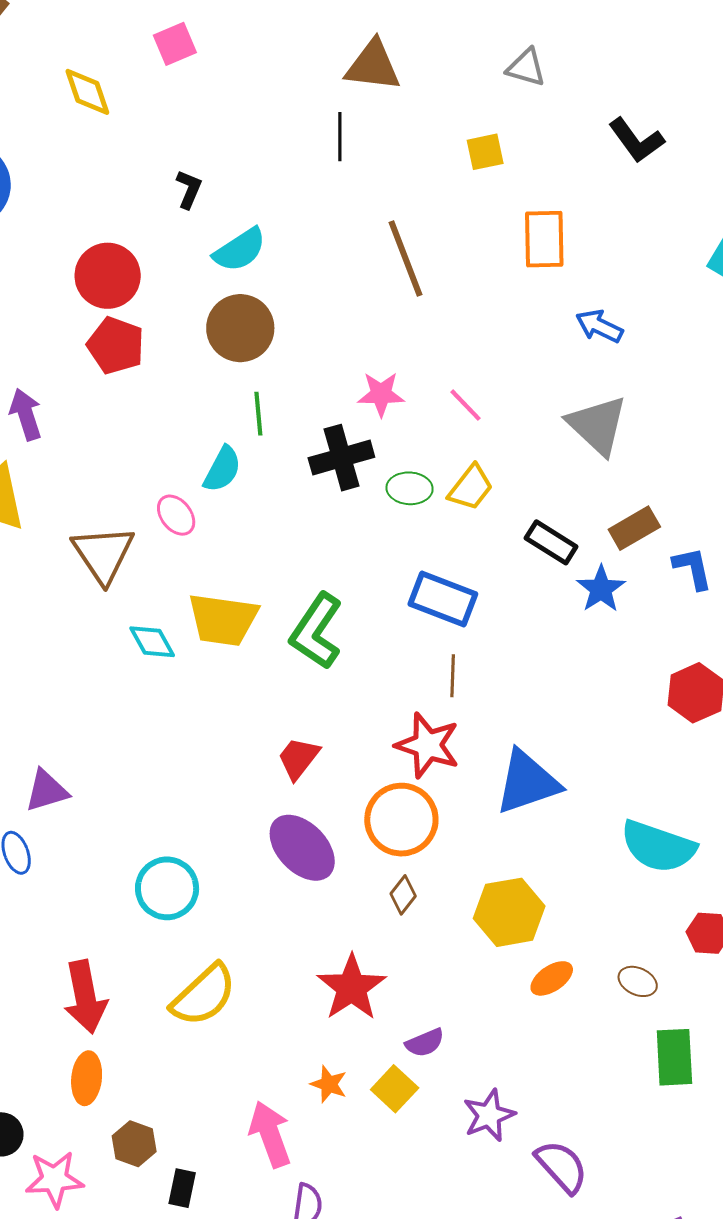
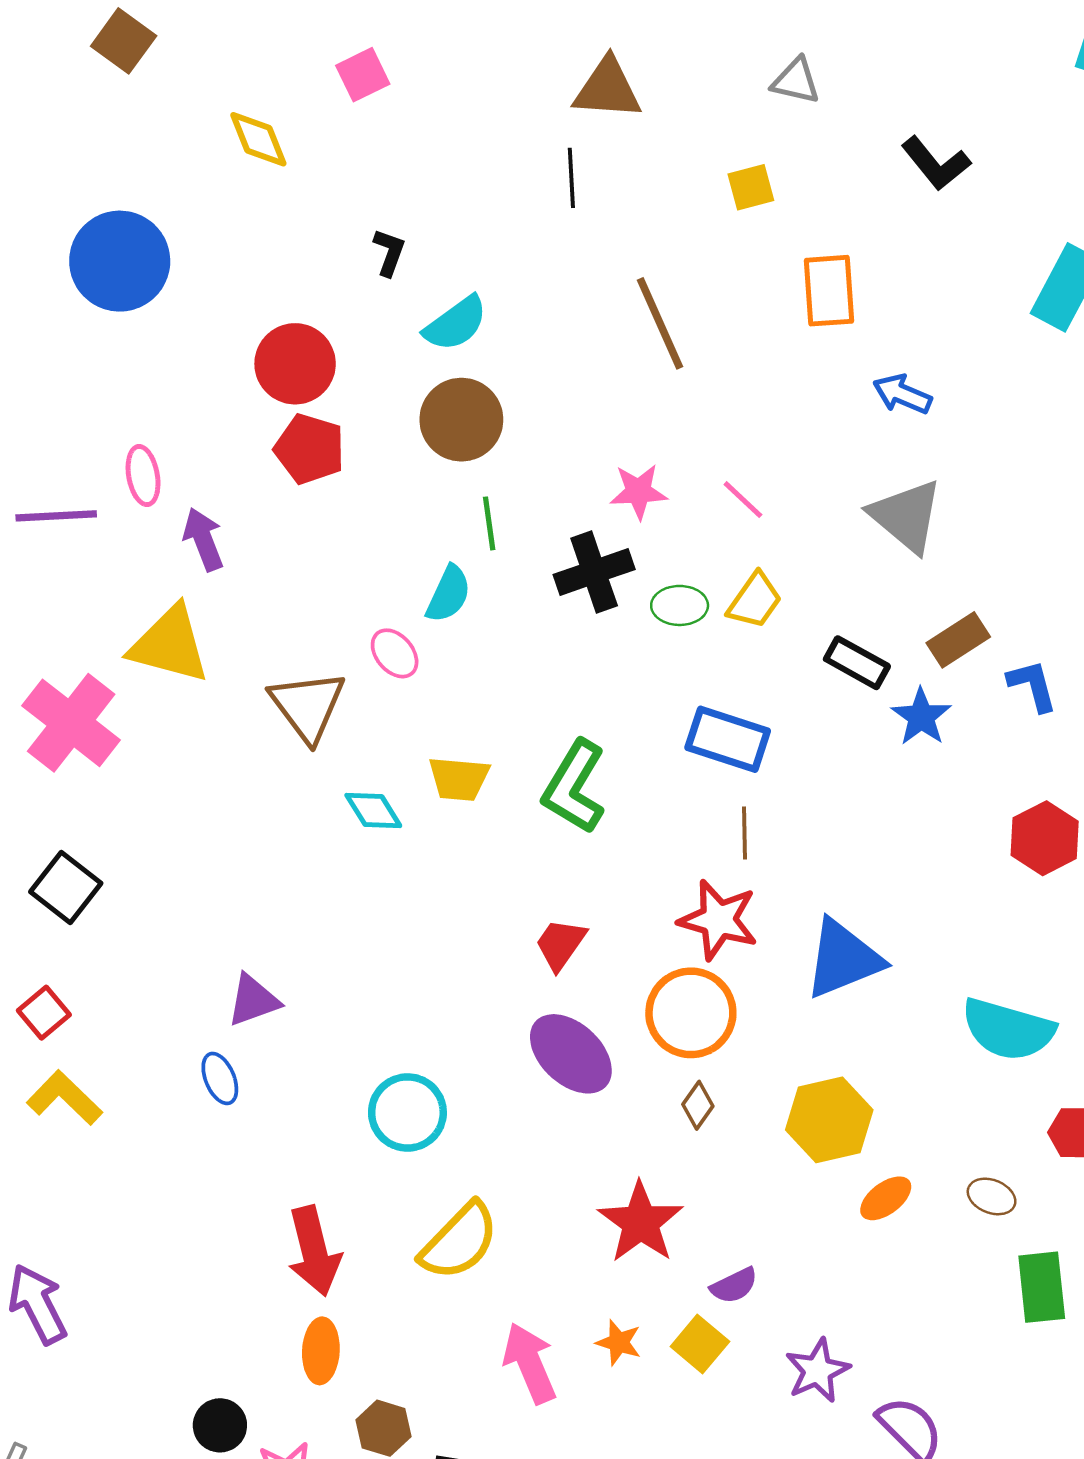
yellow trapezoid: (223, 620) -> (459, 779), size x0.7
pink arrow: (270, 1134) -> (530, 1363), moved

